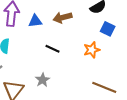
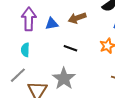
gray star: (43, 80) -> (64, 79), size x1.6

